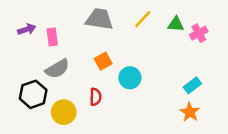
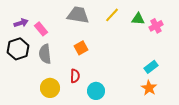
pink rectangle: (52, 37) -> (41, 29), turned -32
gray semicircle: (57, 69) -> (45, 54), turned 114
cyan circle: (130, 78) -> (96, 91), moved
black hexagon: (33, 94) -> (18, 49), moved

